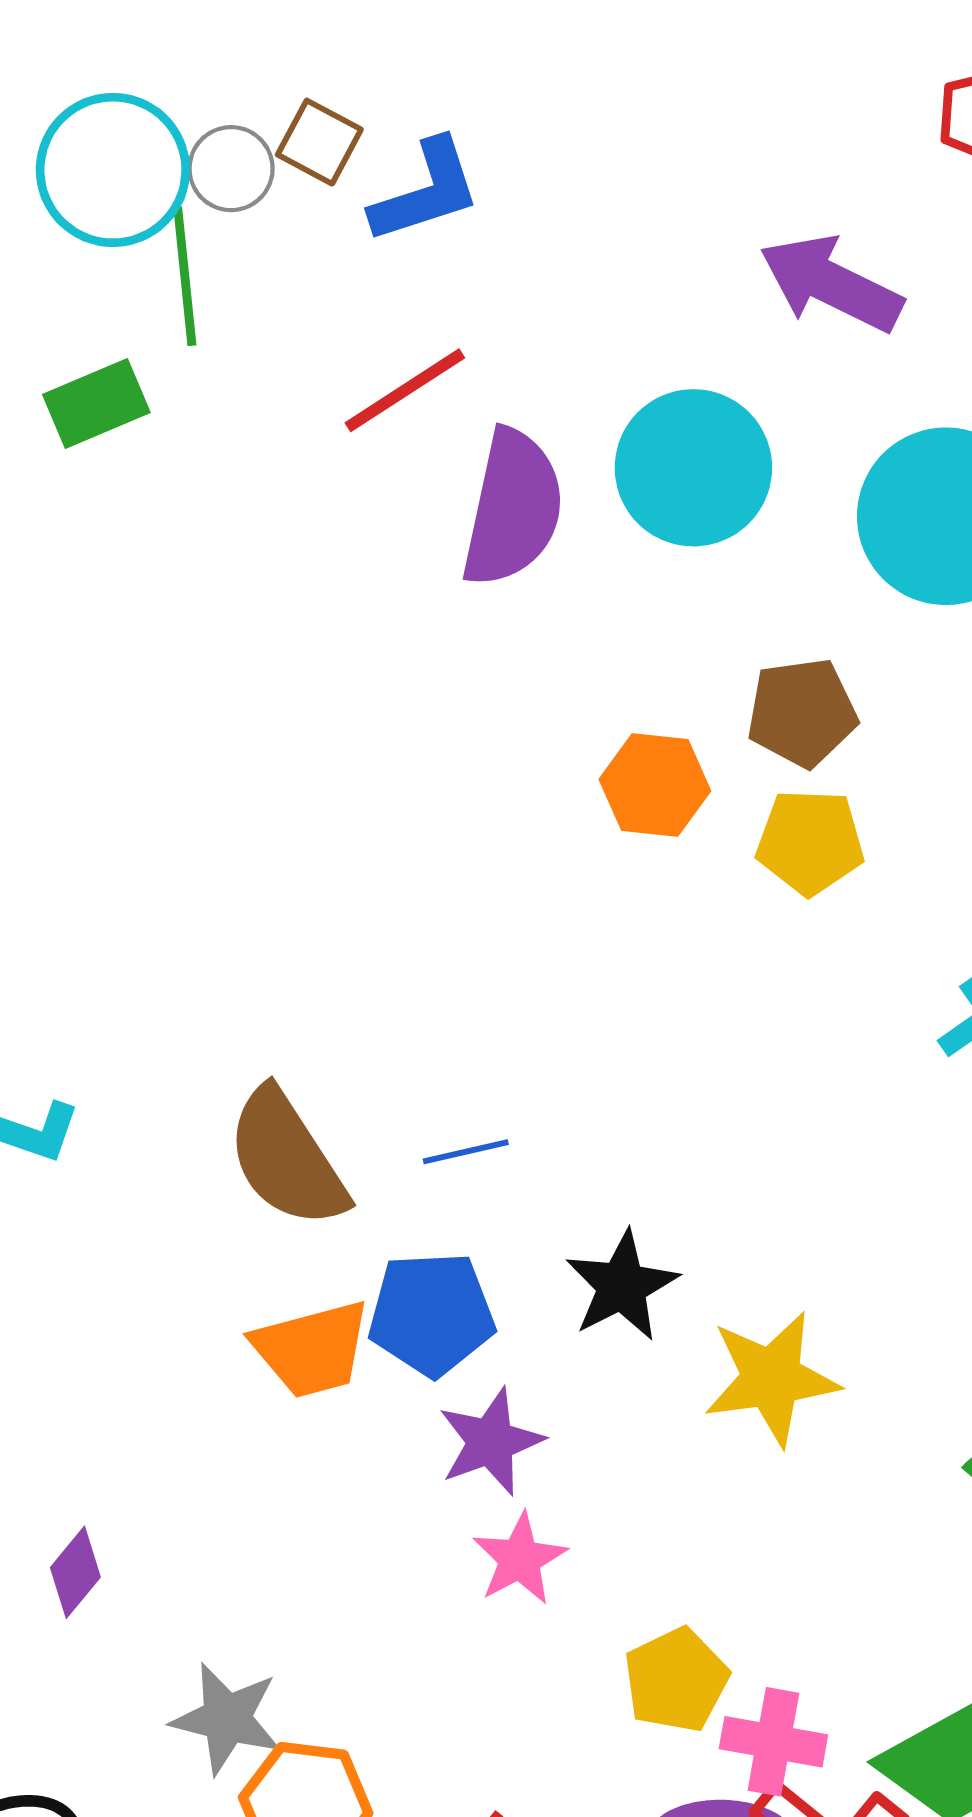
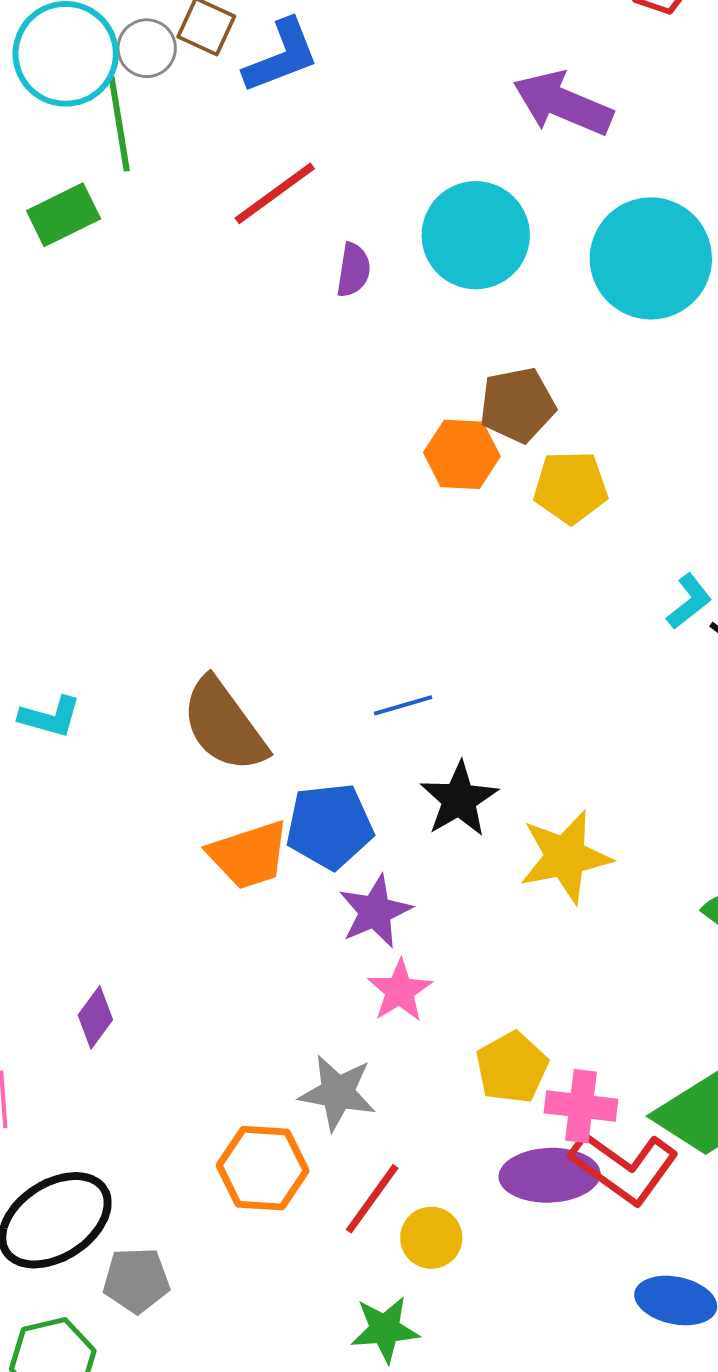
purple semicircle: (513, 508) -> (353, 270), size x0.5
brown pentagon: (802, 713) -> (517, 405), moved
blue line: (466, 1152) -> (403, 705), moved
gray star: (227, 1718) -> (338, 1093), moved

